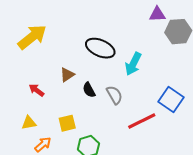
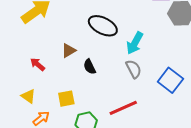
gray semicircle: (114, 95) -> (134, 69), moved
red line: (142, 121) -> (123, 108), moved
yellow triangle: (29, 123) -> (28, 96), turned 42

